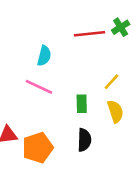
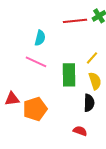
green rectangle: (82, 104) -> (69, 75), size x1.6
black semicircle: (84, 140) -> (89, 103), moved

